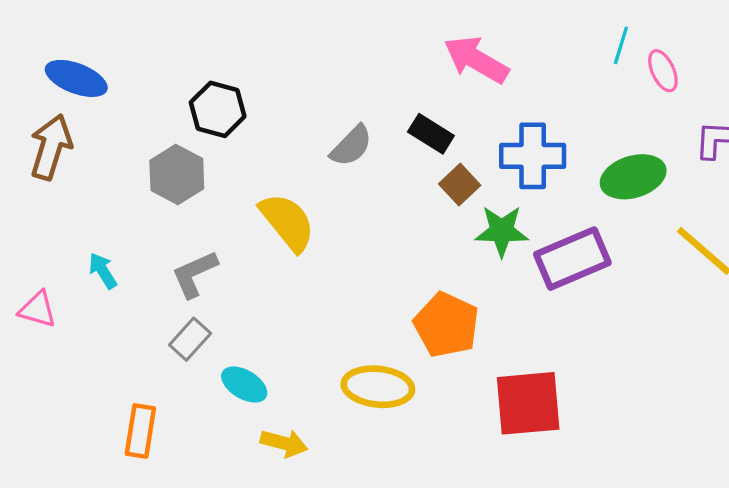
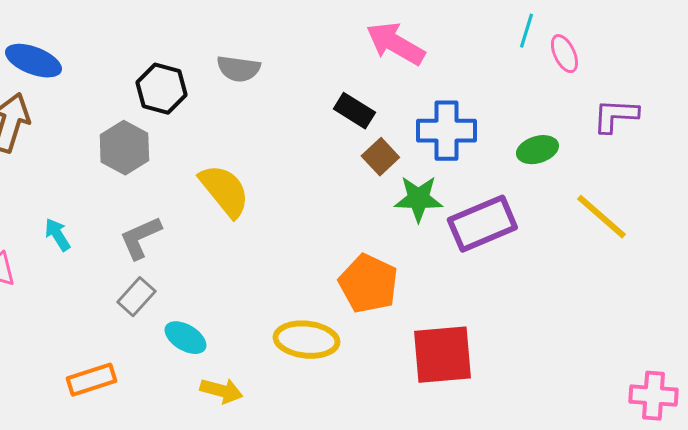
gray semicircle: (351, 146) -> (238, 69), moved, turned 54
green ellipse: (633, 177) -> (537, 150), size x0.7
orange rectangle: (140, 431) -> (91, 380), turned 63

